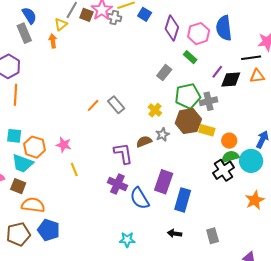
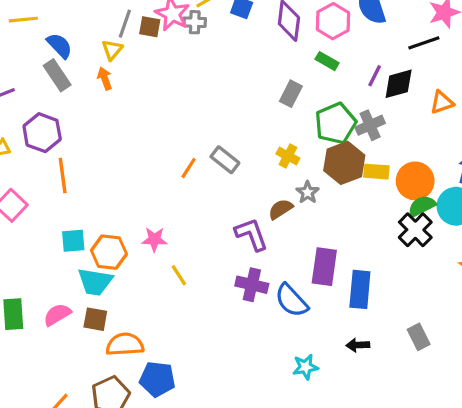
orange triangle: (257, 76) -> (442, 102), moved
orange circle: (229, 141) -> (415, 181), size x1.5
cyan star: (127, 240) -> (305, 367), moved

